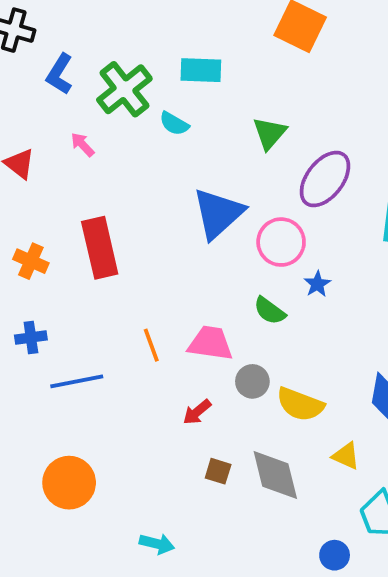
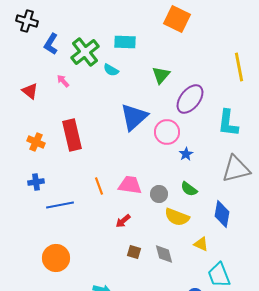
green semicircle: (270, 311) -> (189, 189), moved
gray circle: (252, 381) -> (159, 194), moved
gray diamond: (275, 475) -> (164, 254), size x0.7

